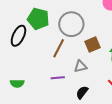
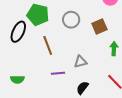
gray circle: (71, 24) -> (71, 20), size x0.7
brown square: (92, 44) -> (99, 27), moved
brown line: (59, 48) -> (48, 45), moved, turned -48

